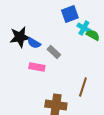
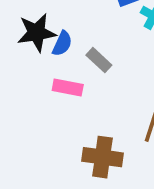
blue semicircle: (34, 43) -> (62, 44), turned -96

